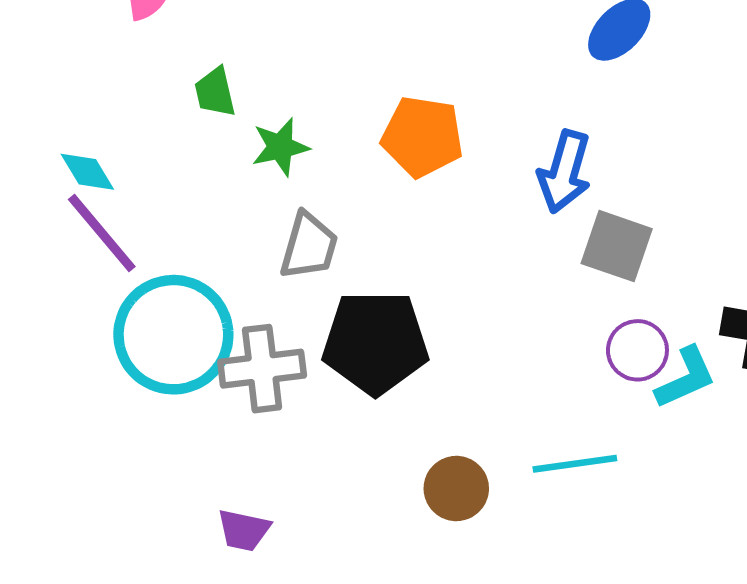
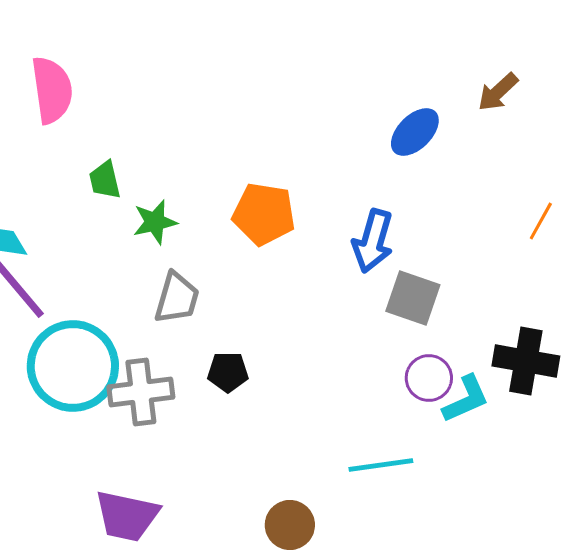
black pentagon: (375, 343) -> (228, 372), size x0.5
brown circle: (456, 489) -> (290, 525), moved
purple trapezoid: (244, 530) -> (127, 516), size x1.6

